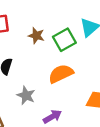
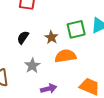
brown star: (36, 36) -> (51, 37), moved

